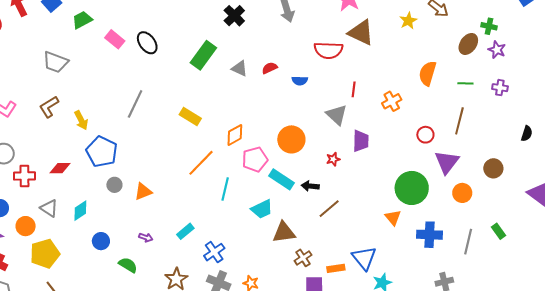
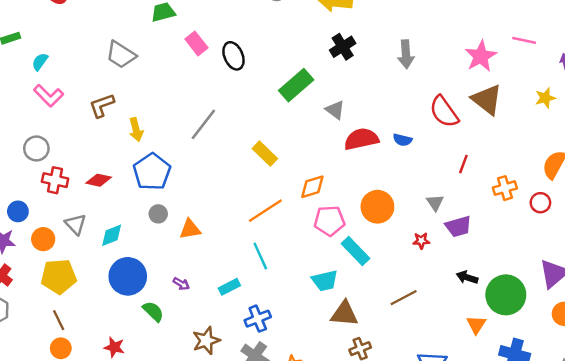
red semicircle: (328, 50) -> (444, 112), turned 40
red semicircle: (270, 68) -> (361, 139), moved, size x1.8
gray triangle: (337, 115) -> (435, 203), moved, size x0.7
red circle: (425, 135) -> (540, 203), moved
purple trapezoid: (361, 141) -> (458, 226), turned 60
black arrow: (310, 186) -> (467, 277), moved
cyan line: (225, 189) -> (260, 256), moved, turned -50
blue circle: (101, 241) -> (128, 276), size x1.8

